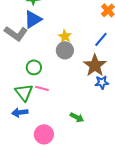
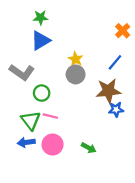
gray L-shape: (16, 33) -> (22, 72), moved
brown star: (95, 65) -> (108, 91), turned 30
pink circle: (44, 134) -> (53, 145), moved

